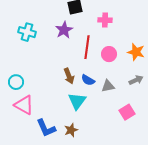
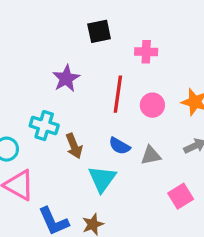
purple star: (64, 30) -> (66, 78), moved
cyan cross: (27, 32) -> (44, 126), moved
brown arrow: (69, 76) -> (74, 146), moved

